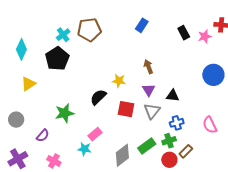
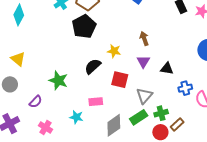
black pentagon: (57, 59) -> (84, 26), moved
yellow triangle: (28, 84) -> (18, 59), moved, turned -49
gray triangle: (152, 111) -> (144, 96), moved
green star: (65, 113) -> (58, 80), turned 30
blue cross: (177, 123) -> (185, 88), moved
pink rectangle: (95, 134) -> (96, 102), moved, turned 32

